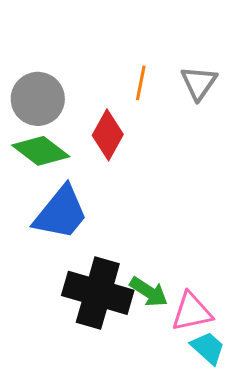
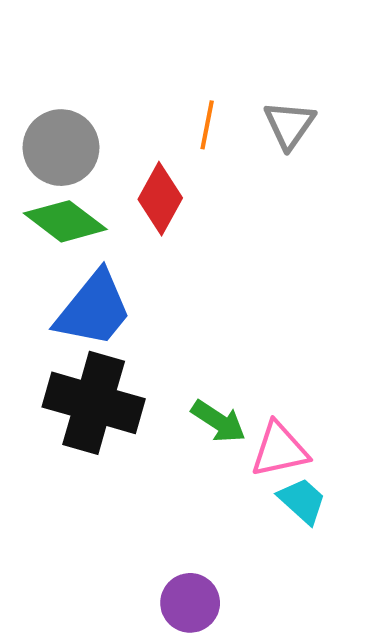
black cross: (98, 293) -> (94, 403), moved

